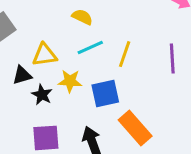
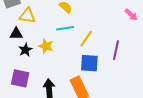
yellow triangle: (45, 55) -> (27, 16), moved
blue square: (105, 93) -> (89, 63), moved

